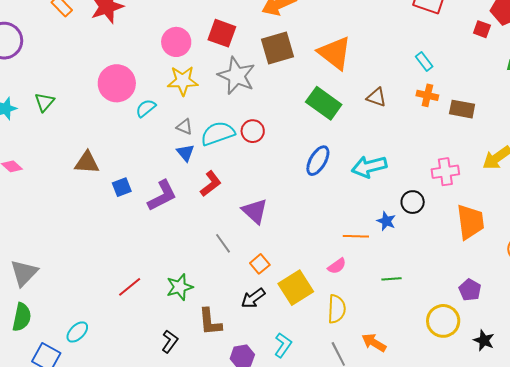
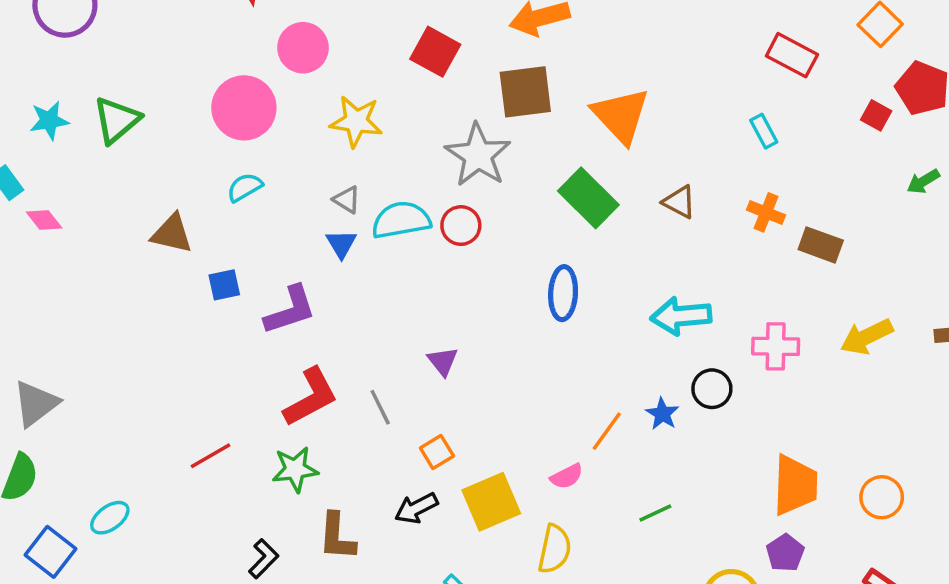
pink circle: (176, 42) -> (303, 48), moved
cyan rectangle: (424, 61) -> (764, 131), moved
gray star: (237, 76) -> (478, 155), moved
green triangle: (44, 102) -> (117, 120), size x1.4
cyan semicircle: (146, 108) -> (245, 187), moved
blue ellipse: (318, 161) -> (563, 293), turned -36
cyan arrow: (369, 167) -> (681, 316), moved
red L-shape: (211, 184) -> (311, 397), moved, size x1.4
purple triangle: (255, 211) -> (443, 361), size x0.7
orange trapezoid: (470, 222) -> (795, 485), moved
orange line: (356, 236) -> (607, 431), turned -65
green line: (391, 279) -> (655, 513), turned -30

